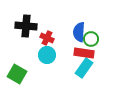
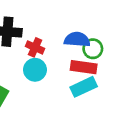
blue semicircle: (79, 32) -> (77, 40), turned 90
cyan rectangle: (84, 68) -> (84, 87), turned 30

